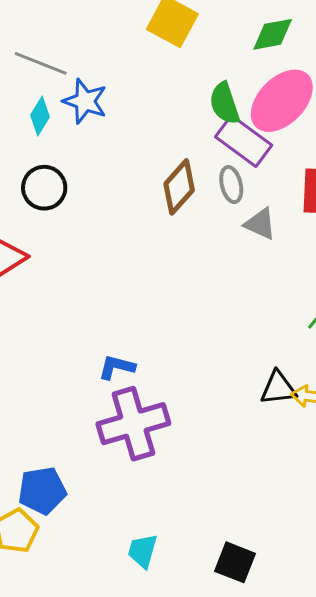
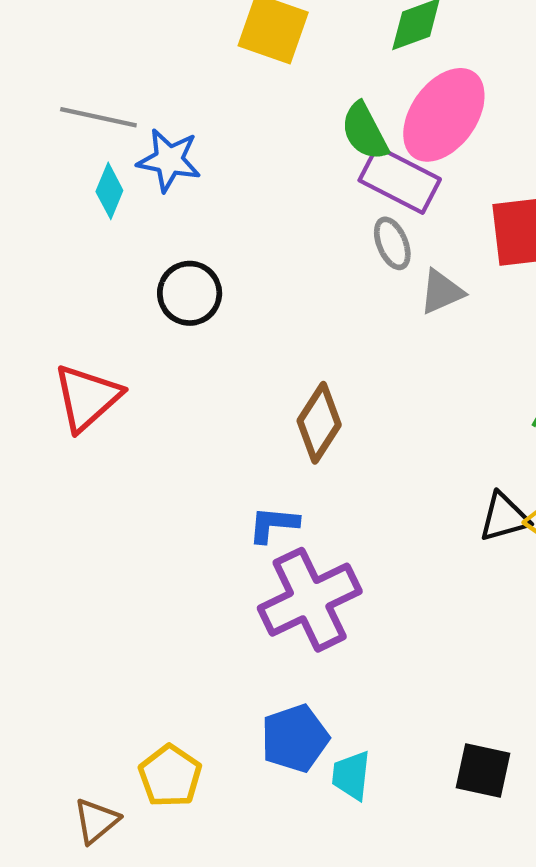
brown diamond: (179, 187) -> (319, 423), moved
black circle: (44, 188) -> (190, 293), moved
gray triangle: (260, 224) -> (442, 292), turned -39
blue pentagon: (42, 491) -> (295, 738), moved

